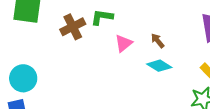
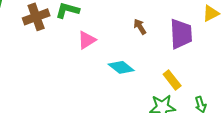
brown arrow: (158, 41) -> (140, 27), moved

